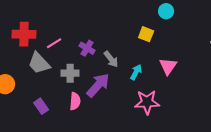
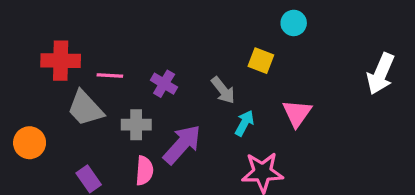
pink line: (54, 43) -> (110, 75), turned 35
gray arrow: (111, 59) -> (223, 90), moved

